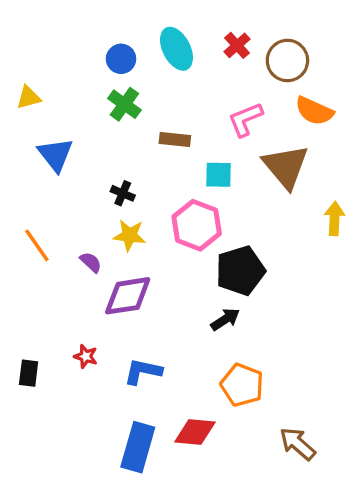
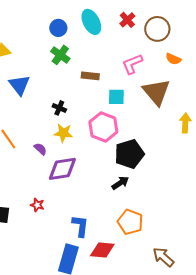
orange semicircle: (314, 111) -> (173, 59), size x0.7
blue L-shape: (143, 371) -> (80, 226), moved, turned 85

